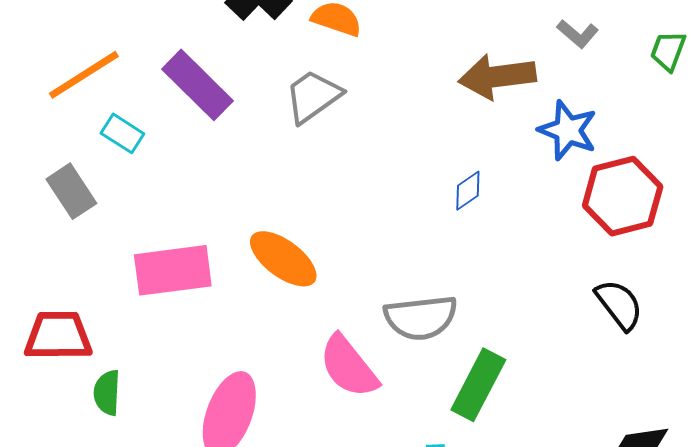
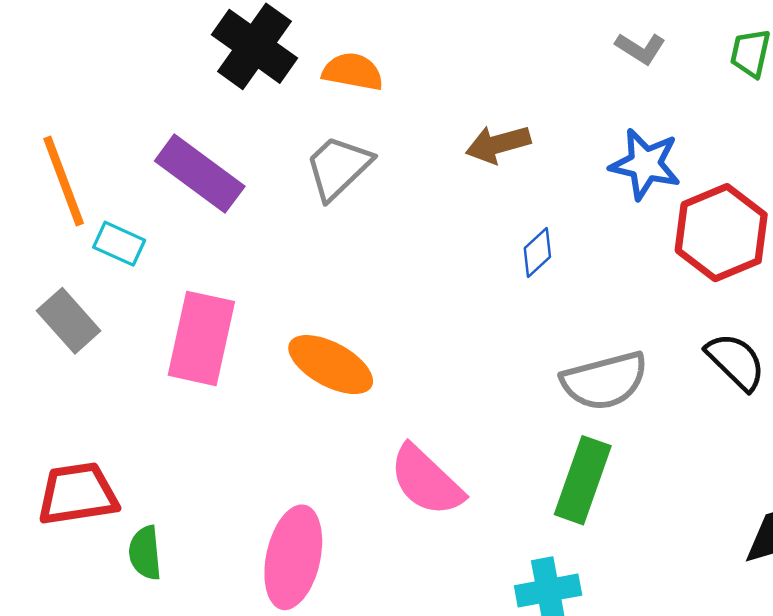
orange line: (84, 75) -> (64, 181), turned -70
brown arrow: (497, 77) -> (498, 144), moved, size x0.7
pink rectangle: (173, 270) -> (201, 338), moved, turned -62
gray semicircle: (421, 318) -> (604, 381), moved

